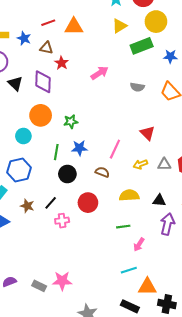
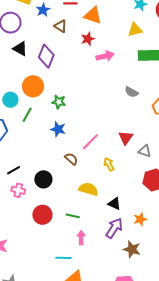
red star: (62, 63) -> (88, 39), moved
pink arrow: (100, 73) -> (105, 56), moved
black triangle: (15, 83) -> (20, 49), turned -35
green line: (56, 152) -> (27, 115), moved
yellow arrow: (140, 164) -> (109, 164), turned 64
gray triangle: (164, 164) -> (145, 151), moved
black circle: (67, 174) -> (43, 179), moved
red circle: (88, 203) -> (42, 215), moved
pink arrow: (139, 245) -> (81, 238), turned 128

